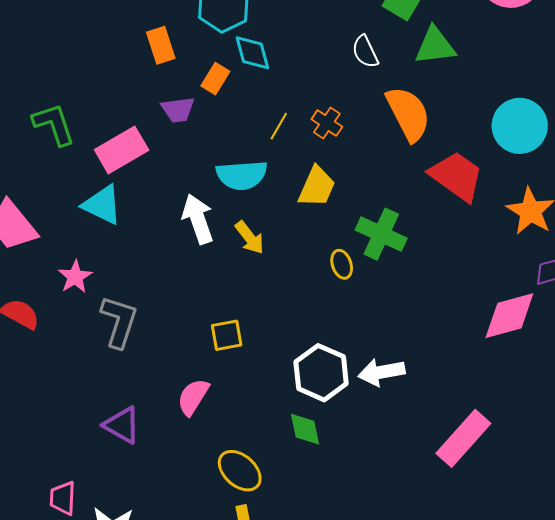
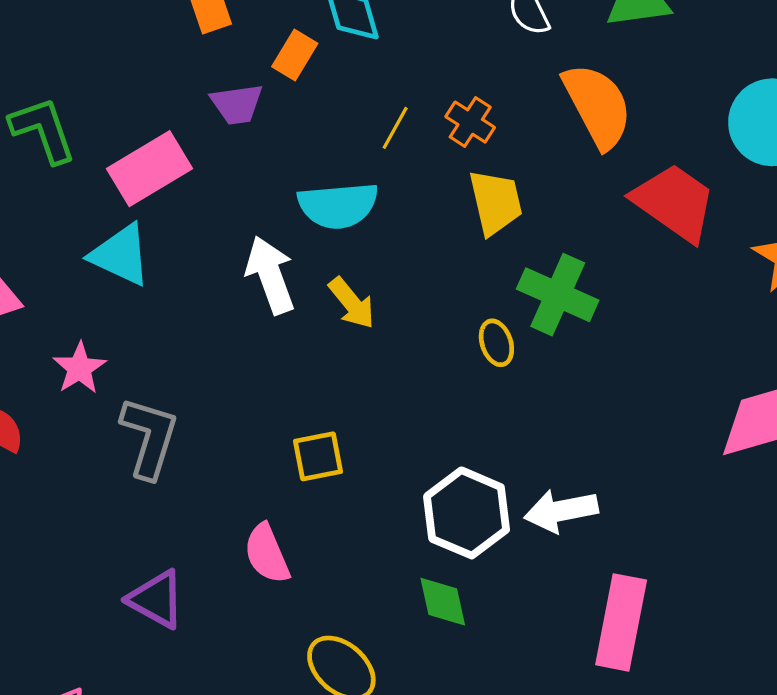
yellow trapezoid: (317, 187) -> (496, 202), moved, turned -36
pink semicircle: (193, 397) -> (267, 554), turned -54
pink rectangle: (463, 438) -> (621, 622), moved, turned -30

